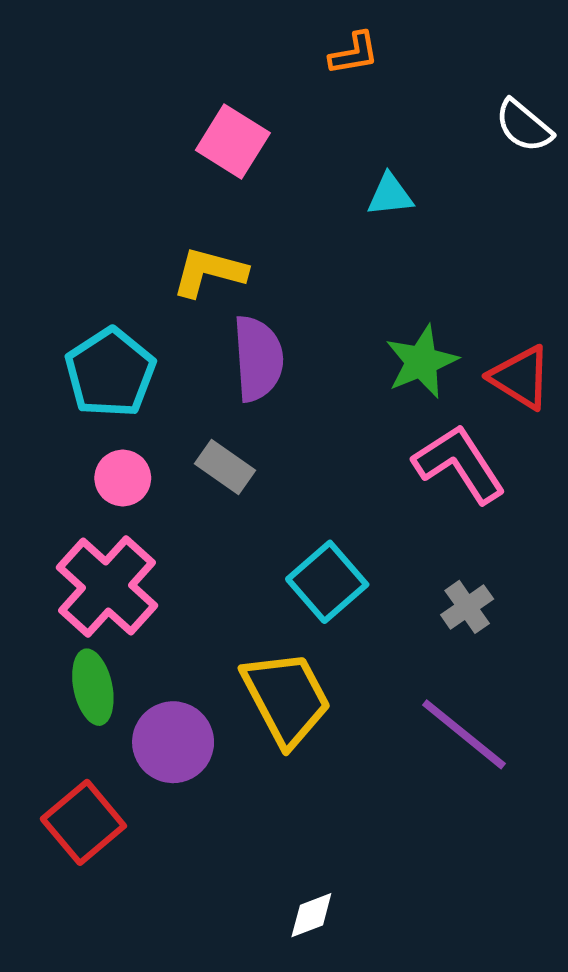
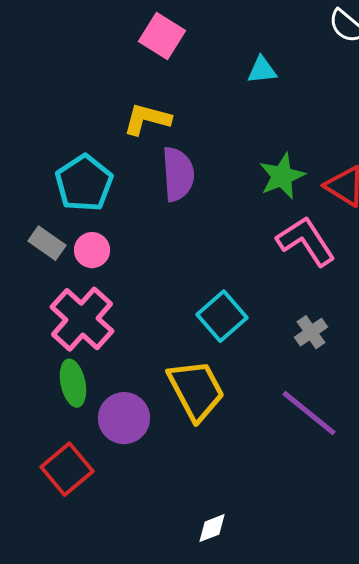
gray rectangle: (225, 467) -> (47, 243), moved

